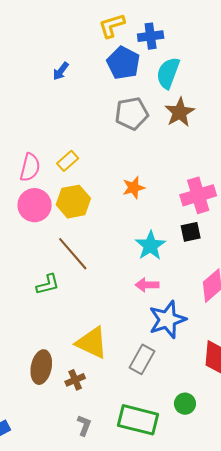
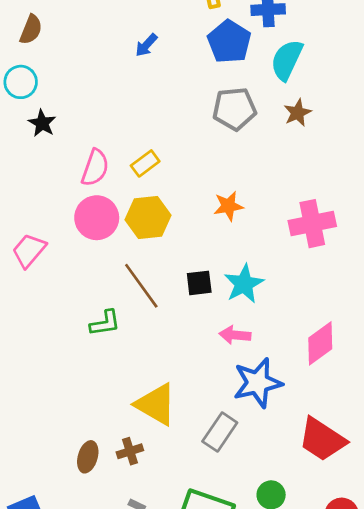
brown star: (180, 112) -> (297, 113), size x0.7
black square: (191, 232) -> (199, 283), moved
brown ellipse: (41, 367) -> (88, 457), moved, size x0.7

